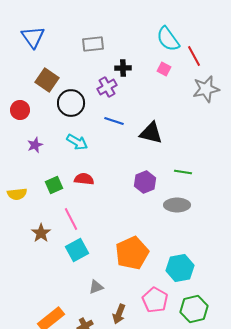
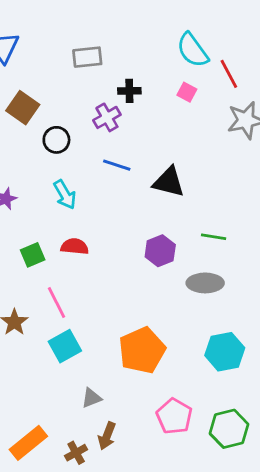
black circle: (71, 103) -> (56, 140), size x0.7
cyan arrow: (77, 142) -> (65, 195), turned 30
cyan hexagon: (180, 268) -> (225, 352), moved
brown arrow: (119, 314) -> (107, 436), moved

